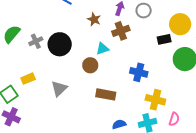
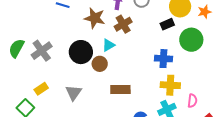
brown star: (94, 19) -> (95, 18), size x1.5
gray cross: (36, 41) -> (42, 51), size x1.5
black circle: (60, 44) -> (81, 52), moved
blue cross: (139, 72) -> (163, 59), moved

